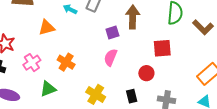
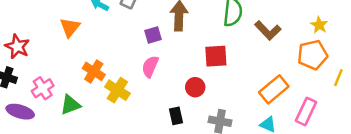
orange triangle: (47, 28) -> (70, 27), turned -36
pink cross: (32, 63) -> (43, 88), moved
yellow cross: (96, 94) -> (117, 90), moved

